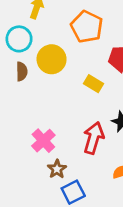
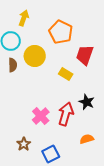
pink cross: (43, 141) -> (41, 116), moved
brown star: (57, 169) -> (24, 144), moved

